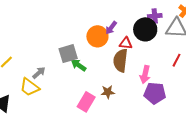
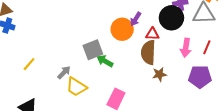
pink arrow: (145, 74) -> (186, 48), moved
yellow trapezoid: (29, 87) -> (76, 87), moved
brown star: (108, 92) -> (159, 74), moved
purple pentagon: (155, 93) -> (200, 77), moved

